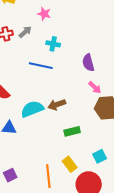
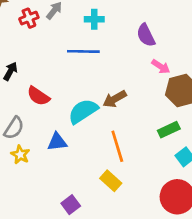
green rectangle: (72, 131) -> (169, 130), moved
yellow rectangle: (70, 164) -> (111, 181), moved
orange line: (48, 176) -> (117, 146), moved

